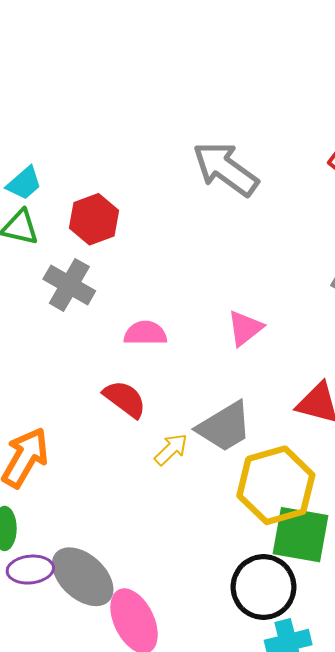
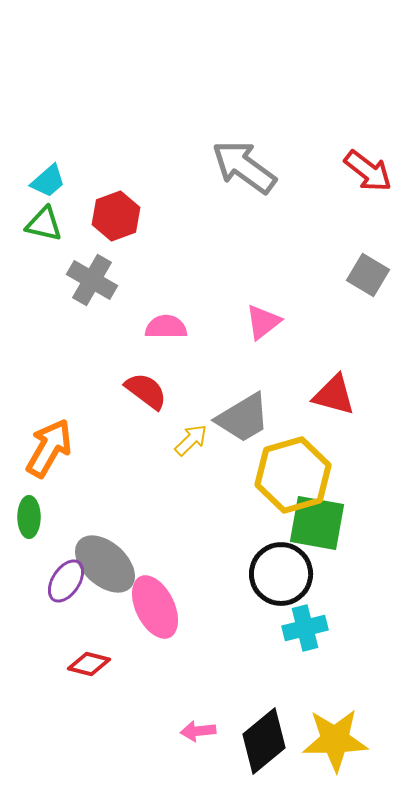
purple ellipse: (30, 570) -> (66, 581), moved, turned -51

